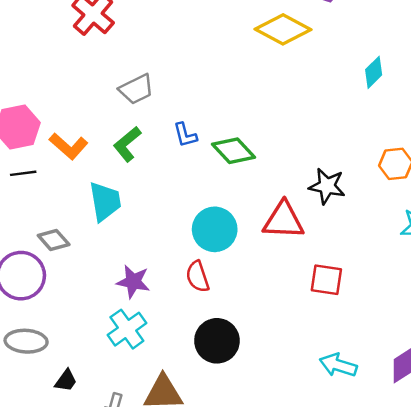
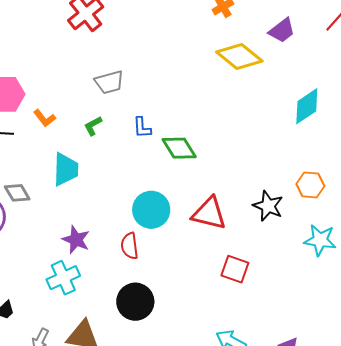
cyan diamond: (374, 72) -> (307, 106), size x1.4
green L-shape: (127, 144) -> (93, 126), size x0.7
orange L-shape: (69, 146) -> (44, 118), size x0.7
black star: (327, 186) -> (268, 206), moved

